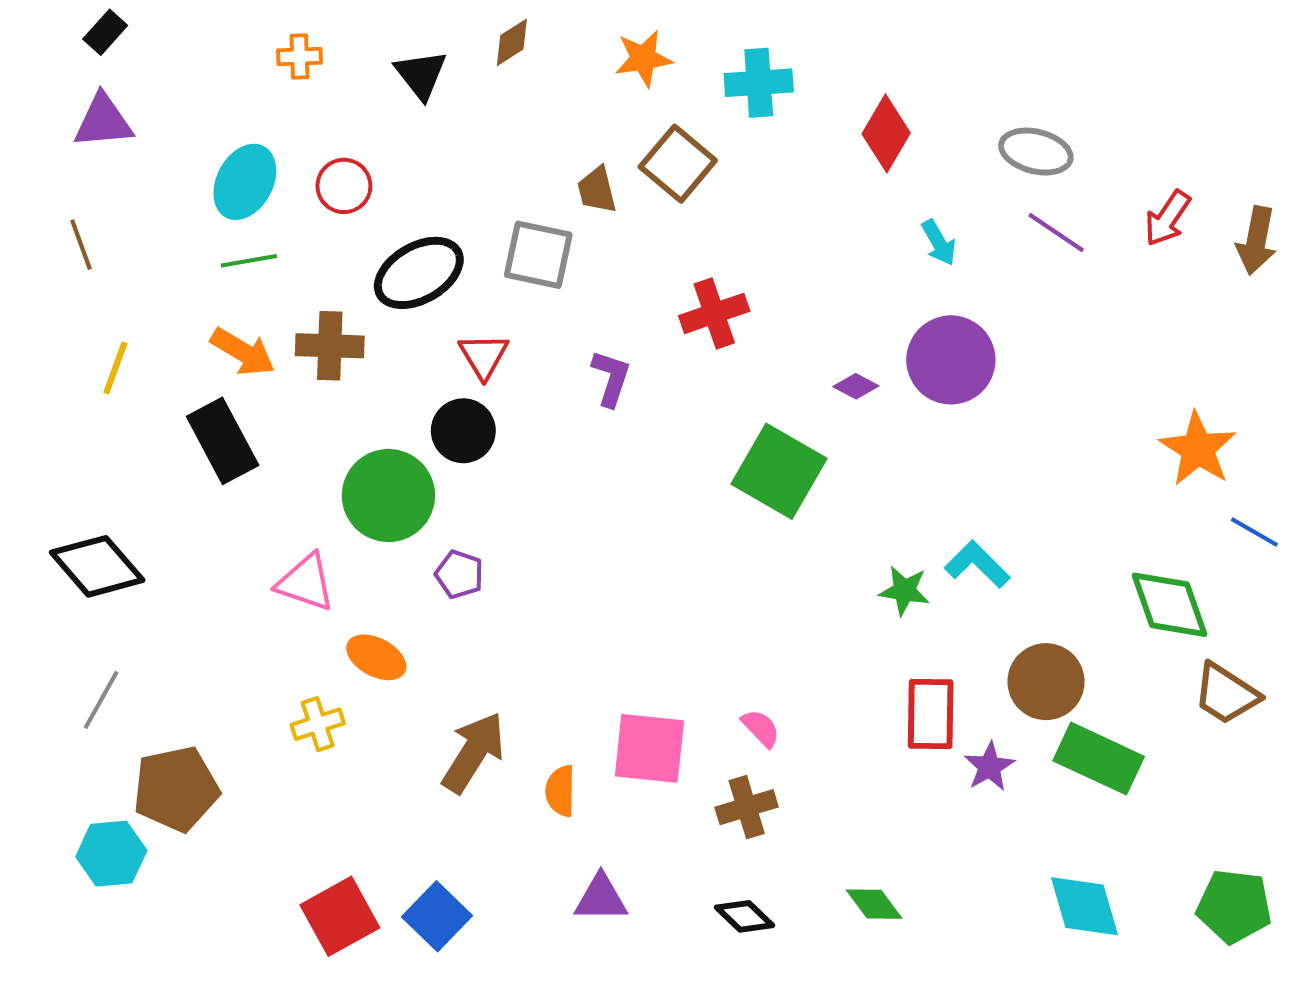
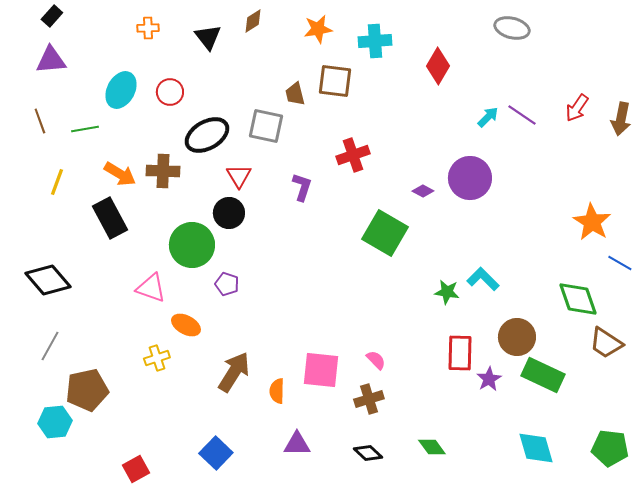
gray ellipse: (1036, 152) -> (512, 28), moved
brown square: (678, 164) -> (335, 81), turned -33
cyan arrow: (939, 243) -> (488, 117), moved, turned -105
green line: (249, 261) -> (85, 129), moved
red square: (340, 916) -> (136, 469), moved, size x0.7

